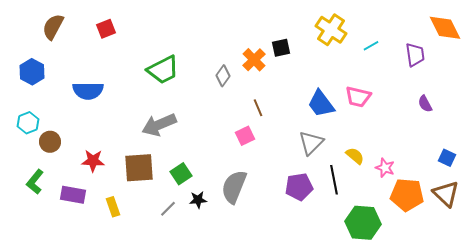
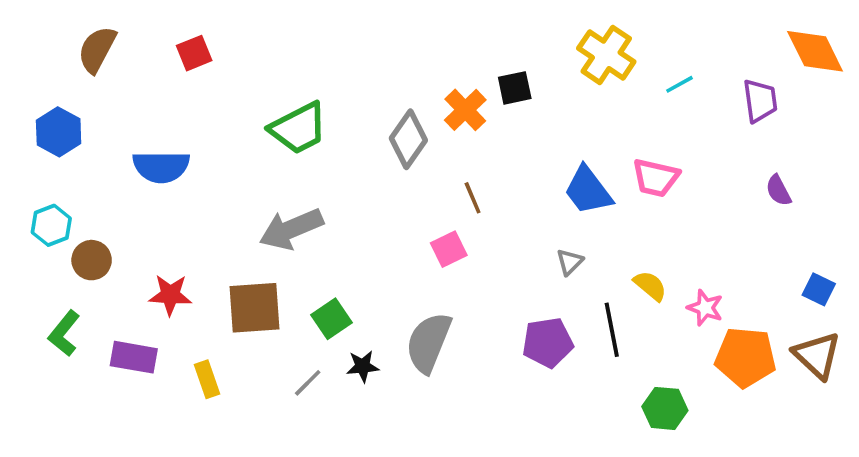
gray diamond: (223, 76) -> (408, 139), size x1.4
gray triangle: (311, 143) -> (570, 262), size x0.6
green hexagon: (363, 223) -> (665, 408), size x0.7

